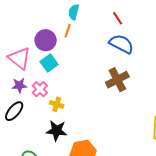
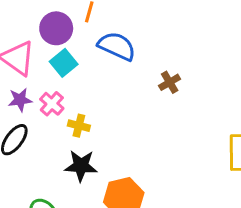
blue semicircle: (121, 44) -> (117, 46), moved
brown cross: (117, 80) -> (170, 82), size x0.6

